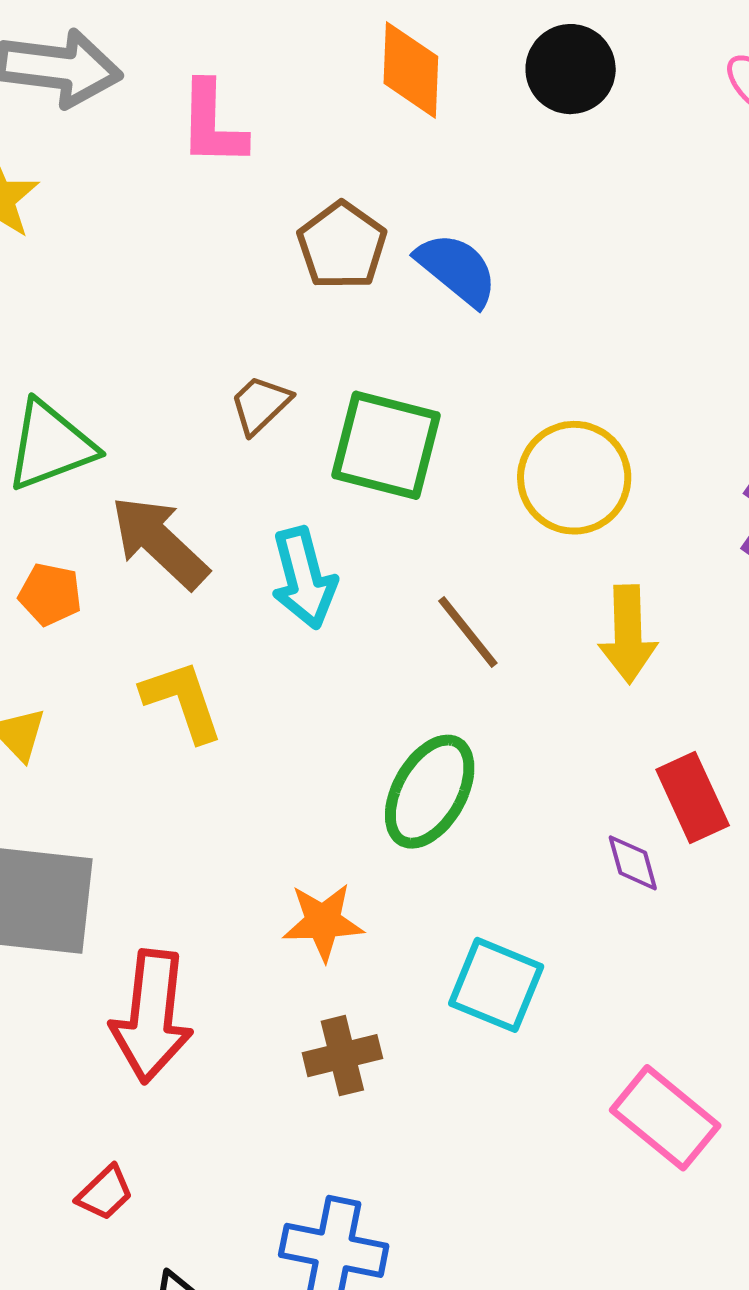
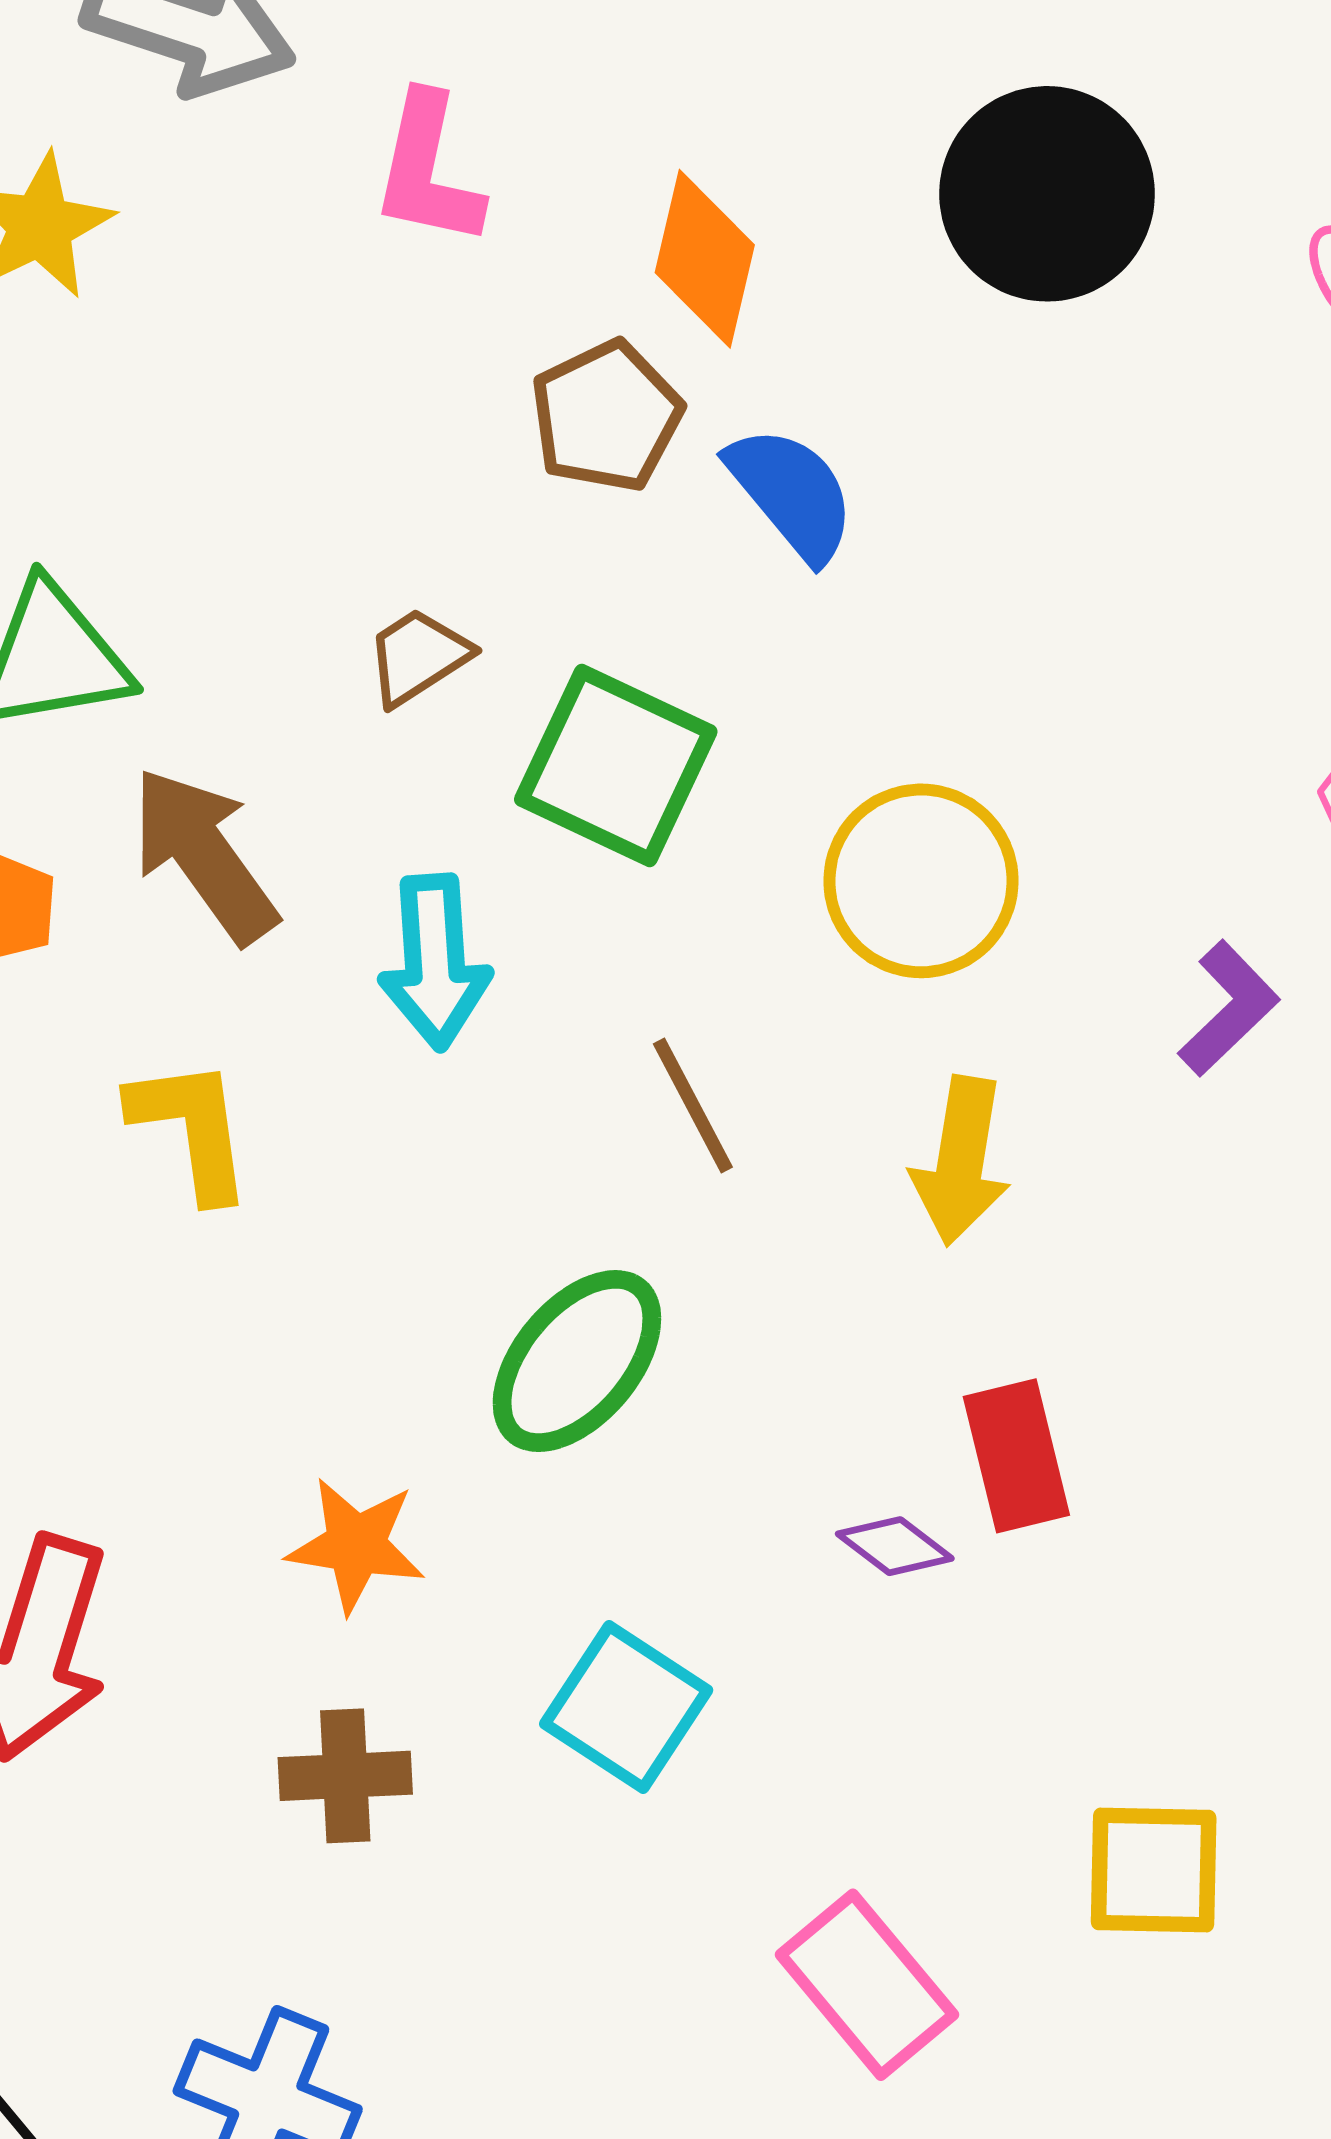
black circle: (571, 69) -> (1047, 194), size x1.4
orange diamond: (411, 70) -> (705, 259), moved
purple diamond: (633, 863) -> (895, 1546), turned -48

